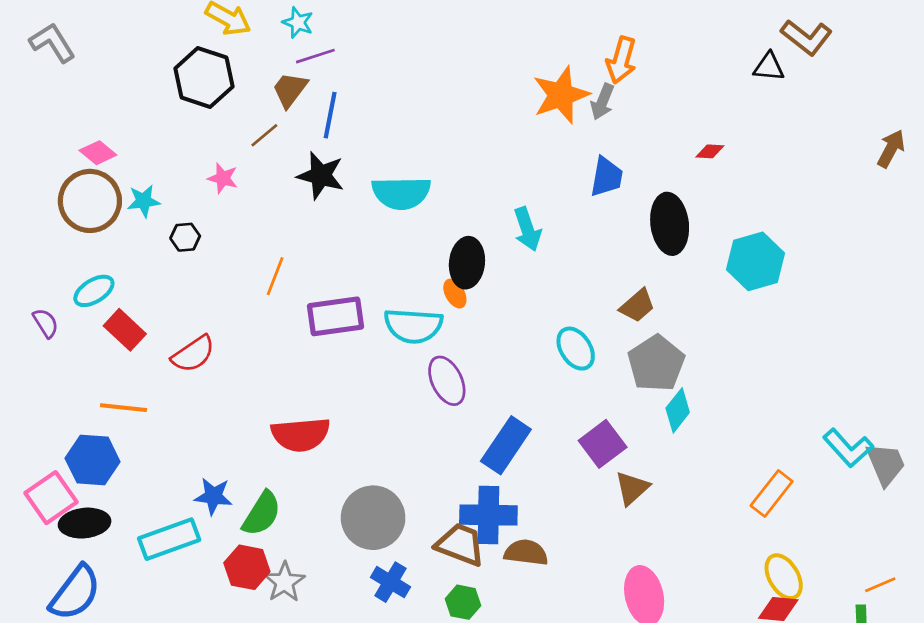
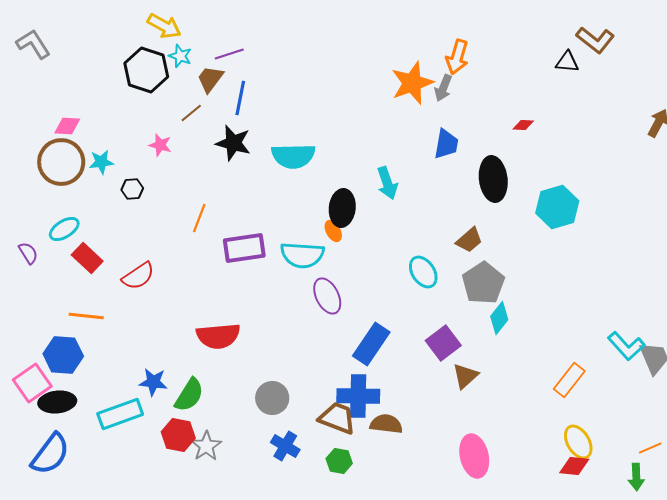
cyan star: (298, 23) -> (180, 56), moved
pink diamond: (98, 153) -> (67, 126), turned -36
gray circle: (373, 518) -> (272, 398), size x0.7

